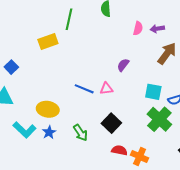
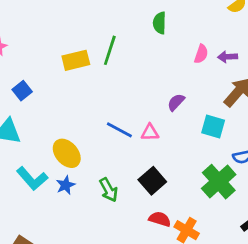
green line: (69, 19) -> (110, 50), moved
cyan square: (153, 92) -> (213, 127), moved
yellow ellipse: (48, 109) -> (67, 153), turned 35

